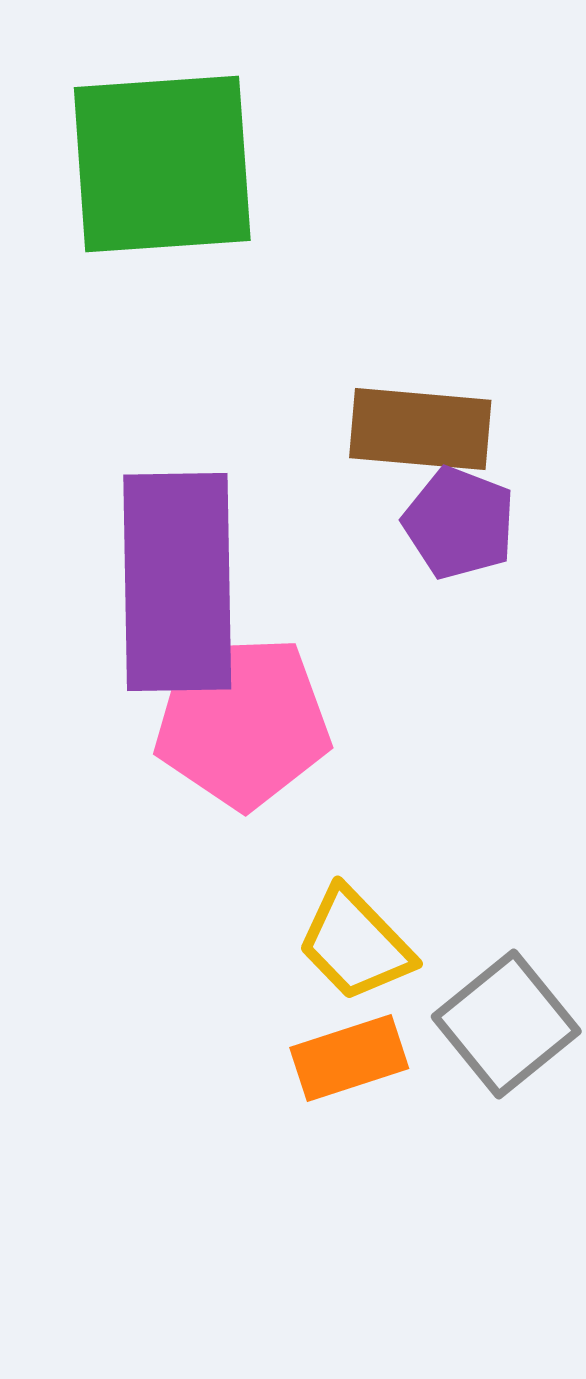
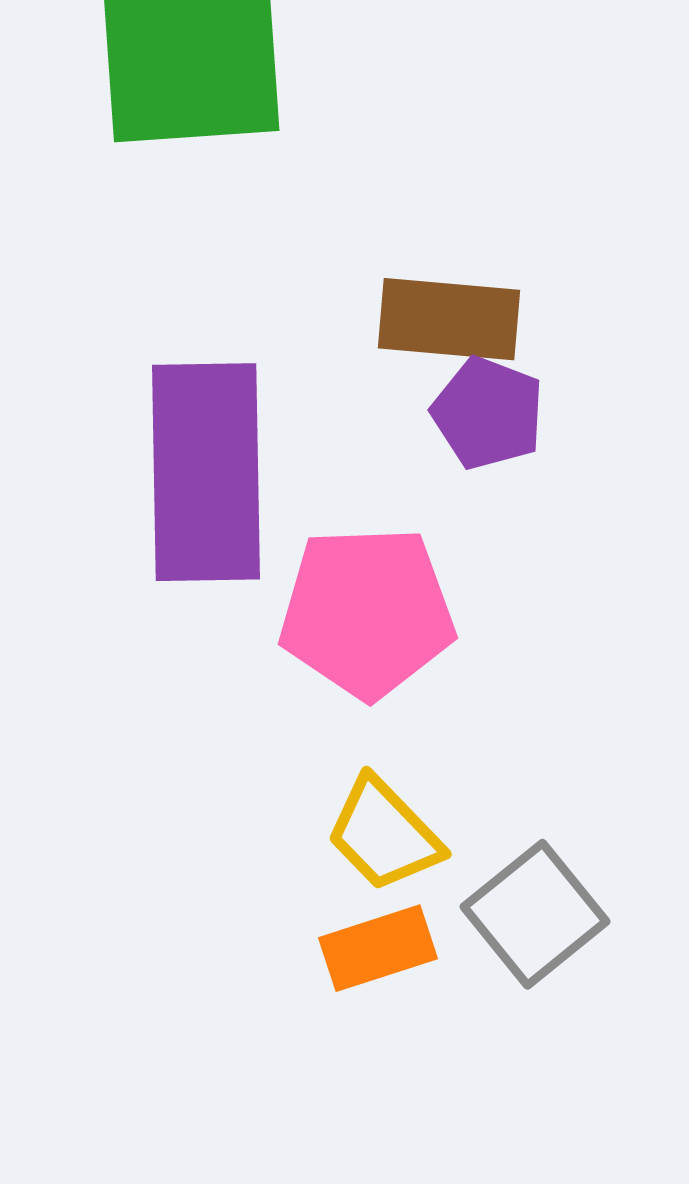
pink pentagon: (242, 722) -> (367, 612), moved

